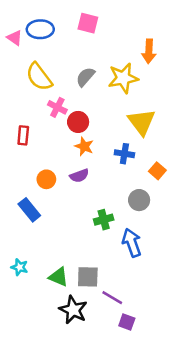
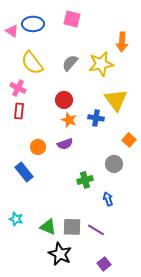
pink cross: (57, 107) -> (18, 88), moved
blue cross: (124, 154) -> (96, 118), moved
blue arrow: (132, 243) -> (108, 199), size x0.6
purple line: (112, 298) -> (96, 230), moved
purple square: (127, 322) -> (104, 264), turned 32

